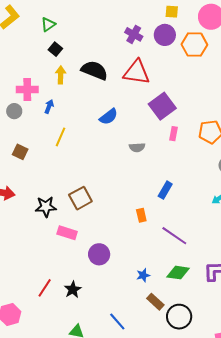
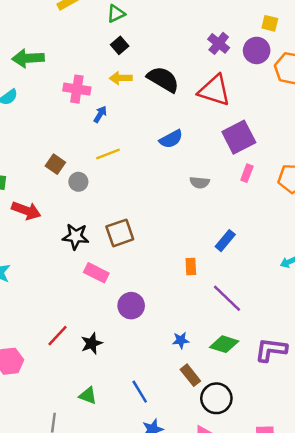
yellow arrow: (61, 75) -> (121, 78), turned -102
gray circle: (14, 111) -> (78, 182), moved
yellow line: (61, 137) -> (108, 154), turned 36

